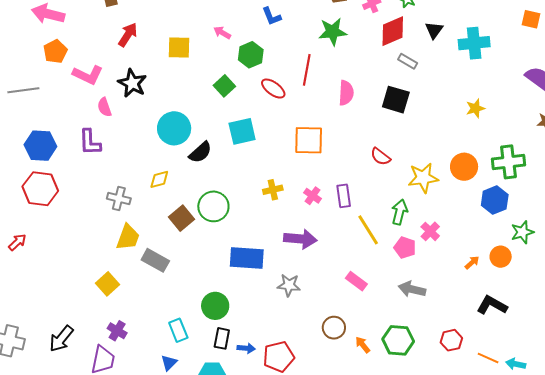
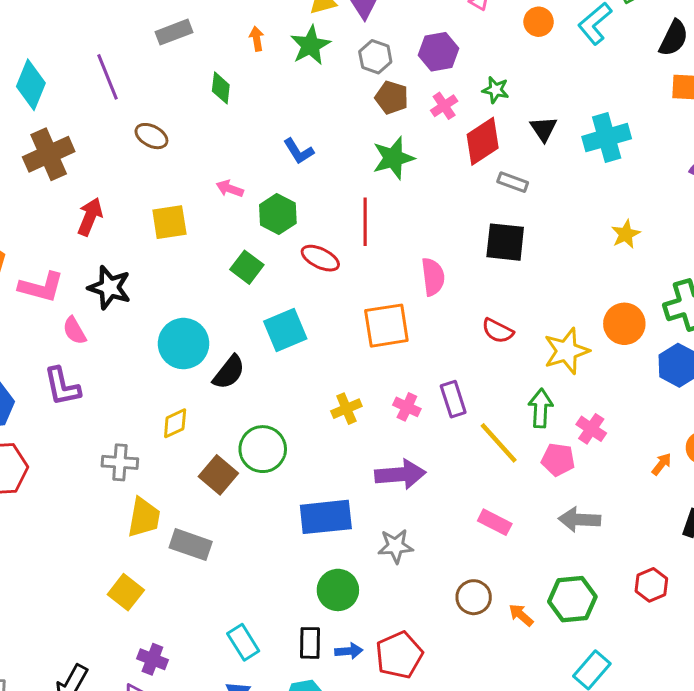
pink semicircle: (346, 93) -> (433, 277), moved
green circle: (215, 306) -> (338, 590), moved

